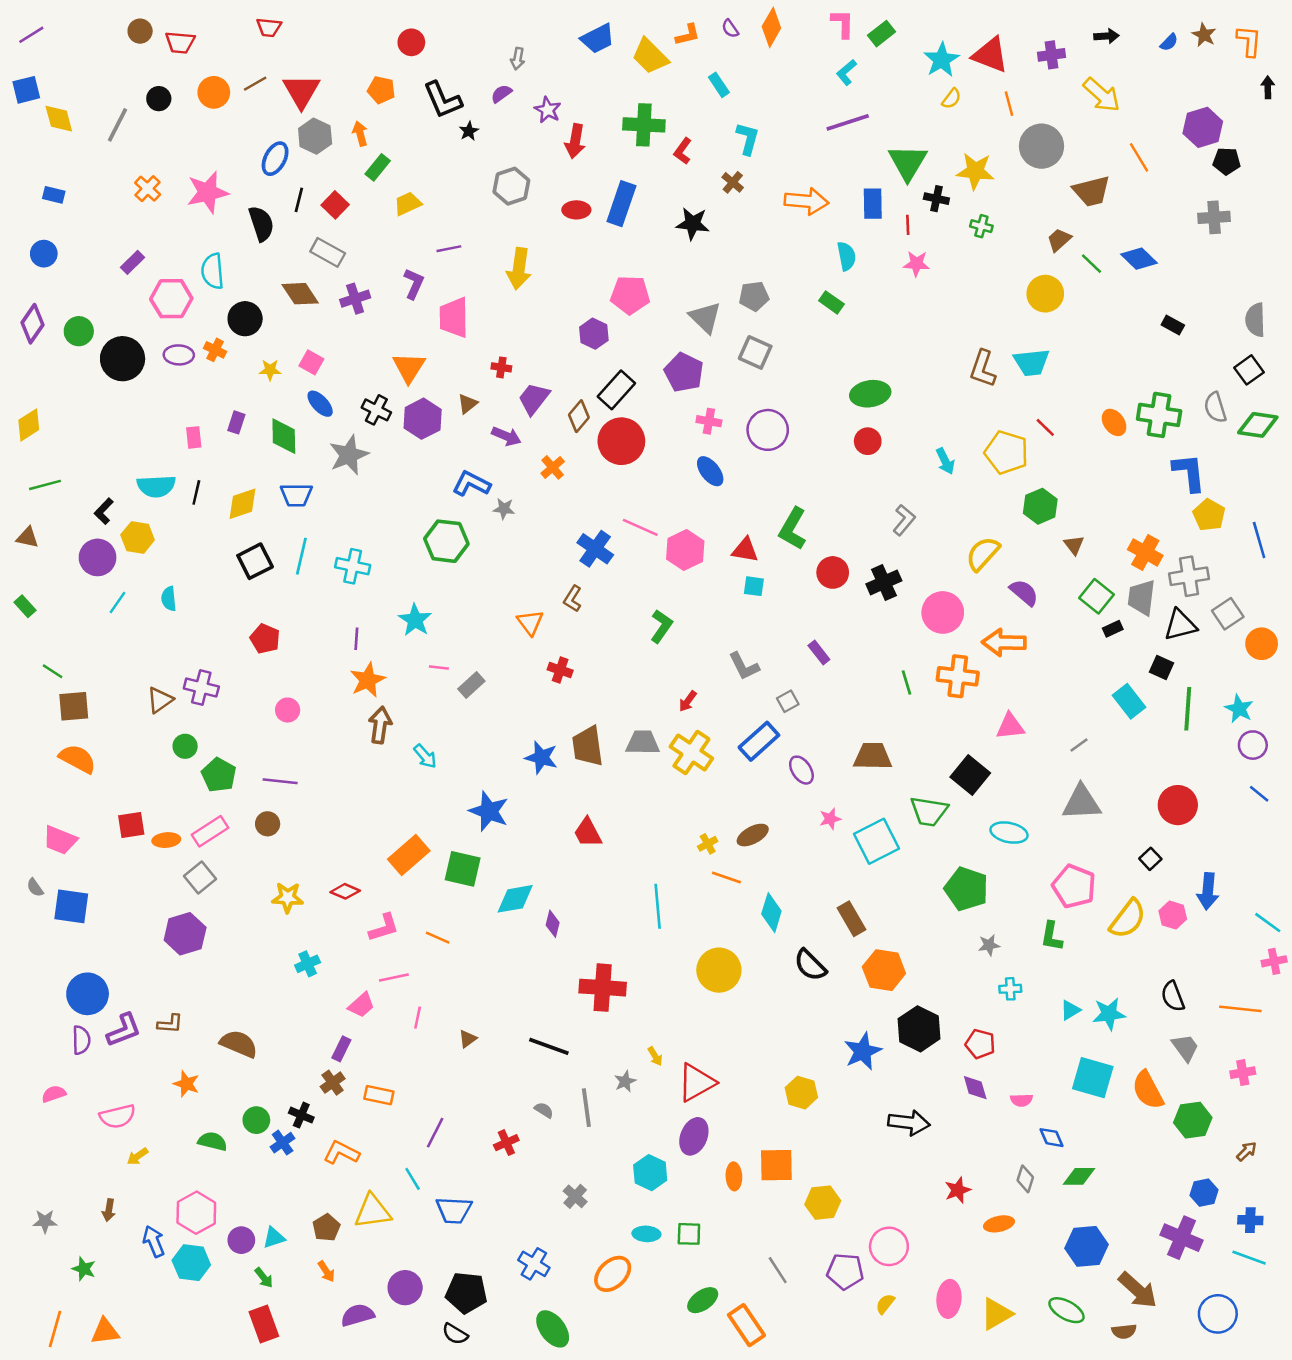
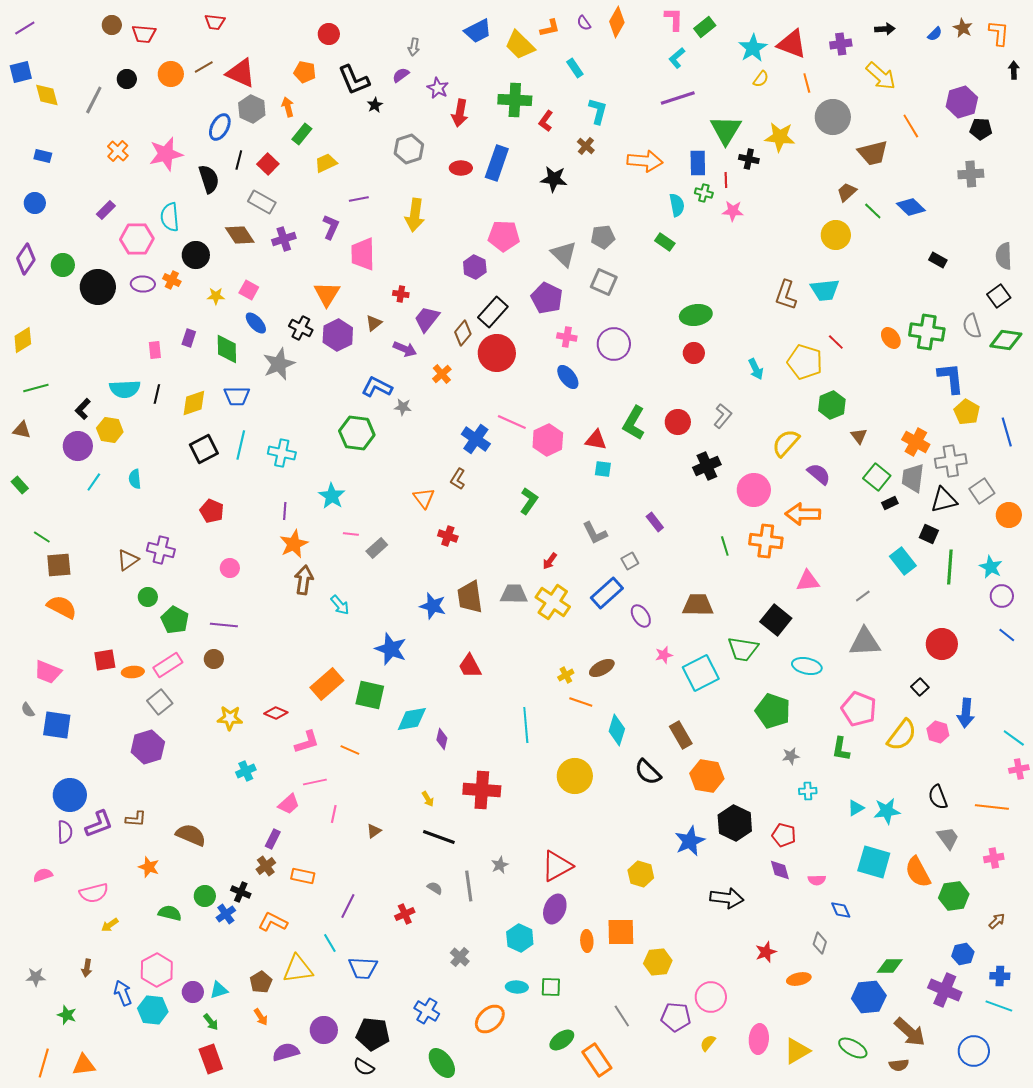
red triangle: (301, 91) -> (241, 73), turned -36
green cross: (981, 226) -> (704, 193), moved
red circle: (833, 572) -> (678, 422), moved
yellow arrow: (655, 1056) -> (428, 799), moved
green diamond: (1079, 1176) -> (890, 966), moved

